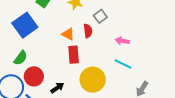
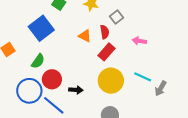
red rectangle: (74, 55) -> (107, 52), moved, turned 48
cyan line: (123, 64) -> (143, 77), moved
black arrow: (57, 88) -> (76, 90), turned 40

